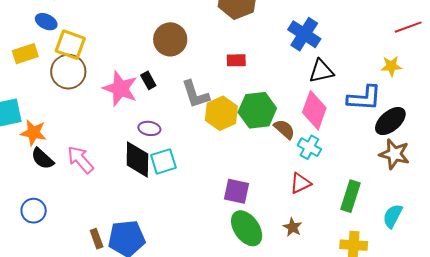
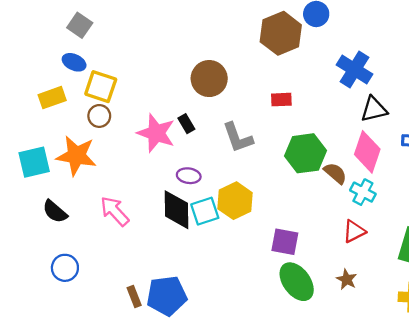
brown circle: (68, 72) -> (99, 116), size x0.6
yellow hexagon: (221, 113) -> (235, 201), moved
orange star: (33, 133) -> (76, 156), moved, size x1.4
black semicircle: (42, 159) -> (55, 212), moved

